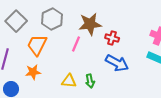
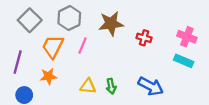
red cross: (112, 38) -> (144, 38), moved
pink line: (76, 44) -> (82, 46), moved
blue arrow: (117, 63) -> (151, 86), moved

